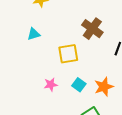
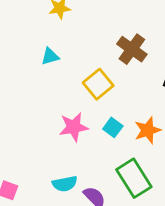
yellow square: (68, 54) -> (98, 84), turned -30
pink star: (51, 84) -> (74, 127), size x1.5

